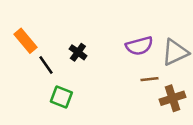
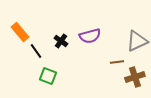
purple semicircle: (139, 46) -> (90, 36), moved

